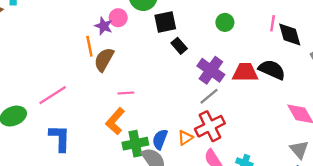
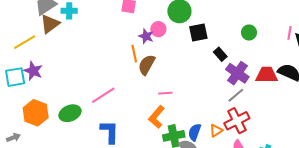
black rectangle: (179, 46) -> (220, 54), moved

